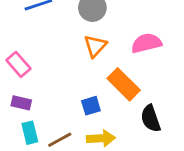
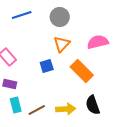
blue square: (91, 106) -> (47, 66), moved
black semicircle: (151, 118) -> (93, 105), moved

